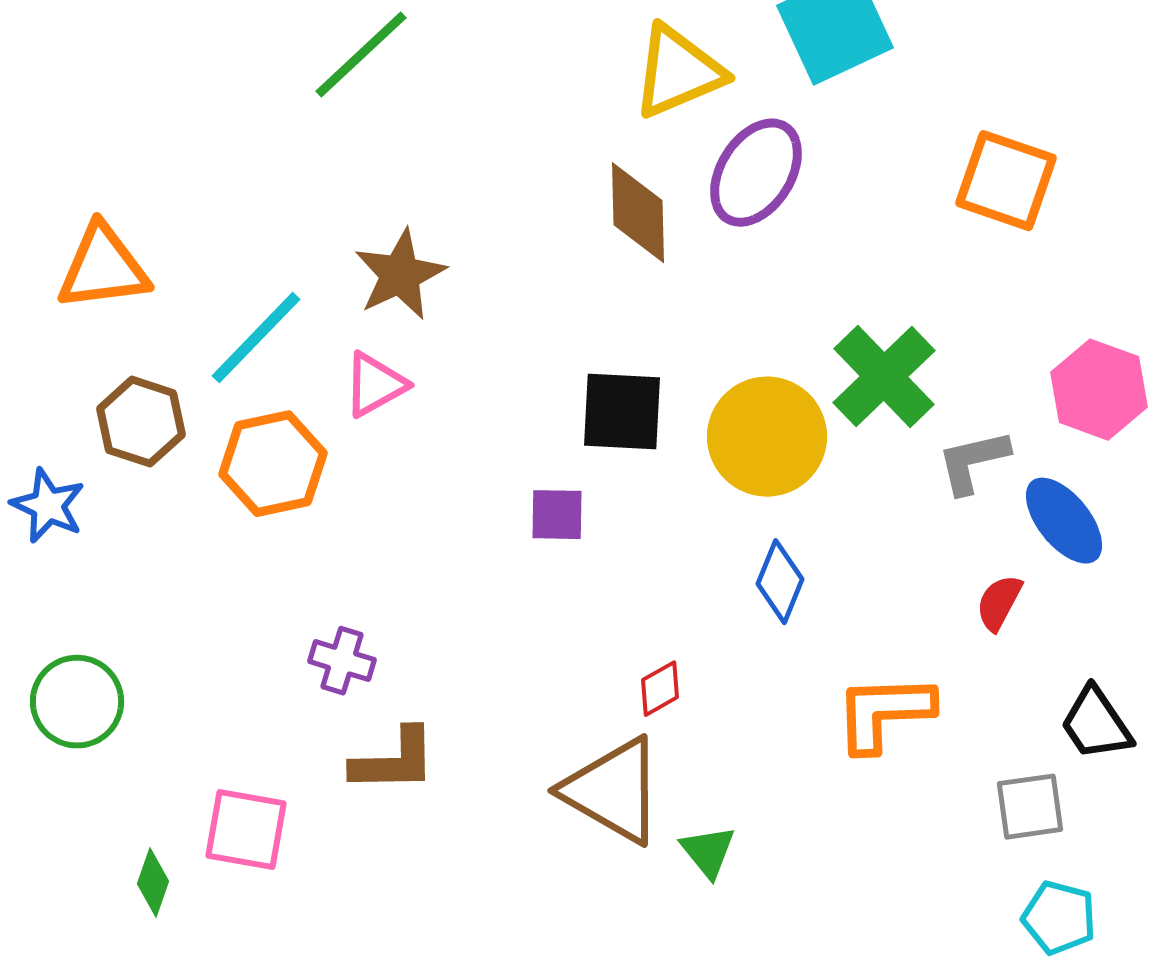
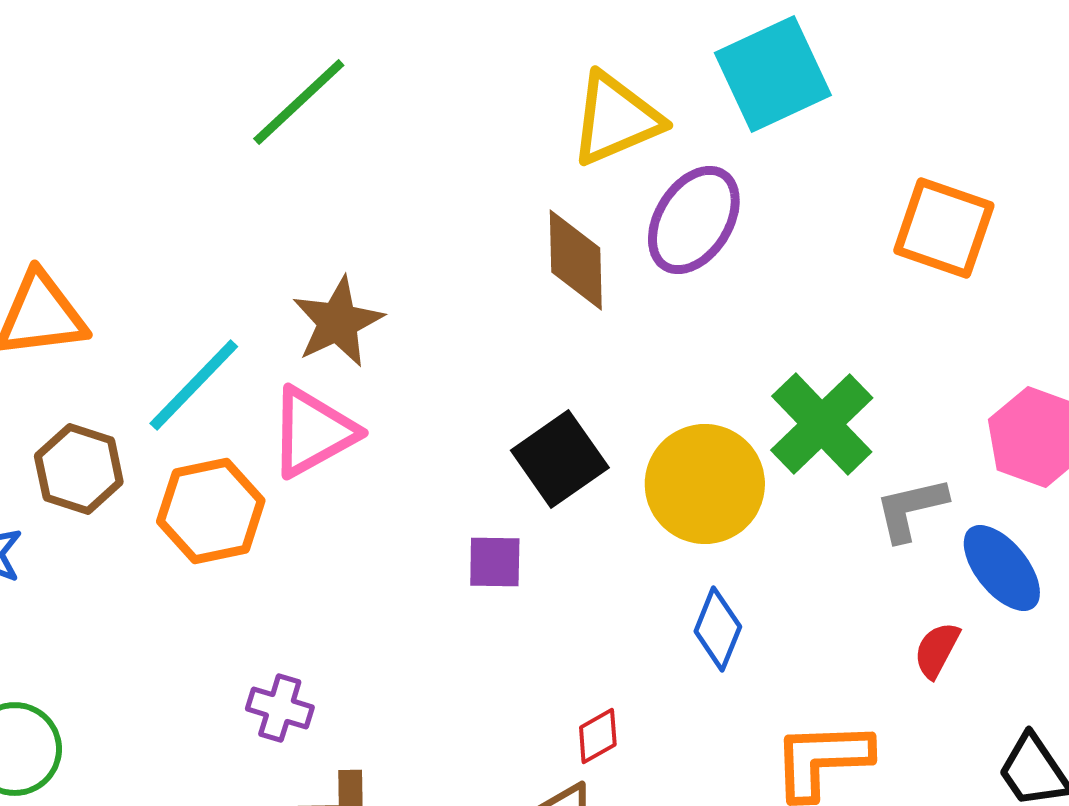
pink triangle: (375, 385) -> (313, 432), size x1.4
black square: (622, 412) -> (560, 459), turned -38

